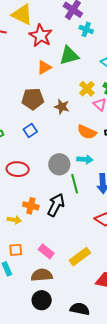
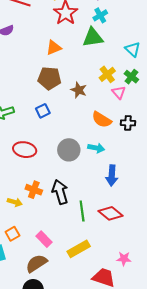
cyan cross: (86, 29) -> (100, 15), moved, turned 32
orange triangle: (44, 67) -> (54, 48), moved
green line: (75, 184) -> (82, 211), moved
black arrow: (56, 205) -> (60, 192), turned -50
orange square: (16, 250) -> (12, 234), turned -32
brown semicircle: (42, 275) -> (36, 263), turned -35

